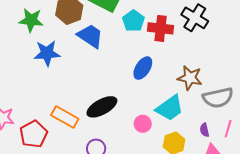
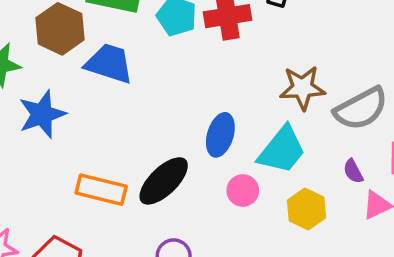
blue ellipse: (143, 68) -> (220, 135), moved
orange rectangle: (65, 117) -> (101, 190), moved

